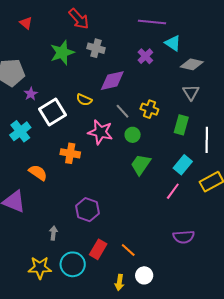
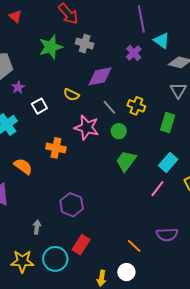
purple line: (152, 22) -> (141, 19), turned 72
white square: (53, 112) -> (39, 106), size x0.6
orange line: (128, 250) -> (134, 246), moved

